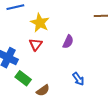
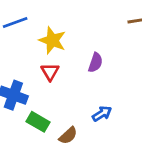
blue arrow: (78, 79) -> (102, 114), moved, turned -80

